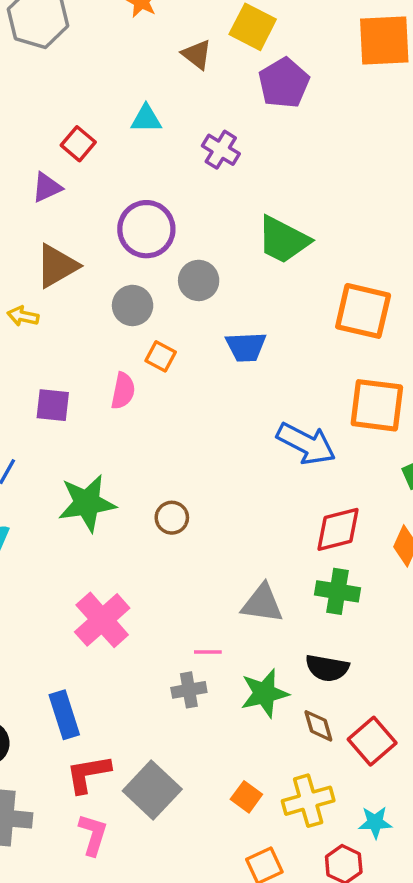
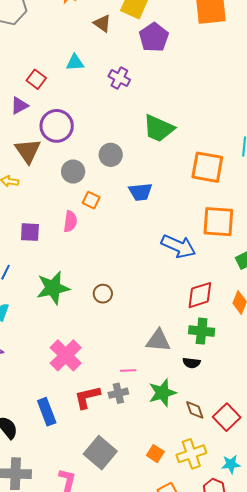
purple circle: (146, 229) -> (57, 126), moved
brown triangle: (57, 266) -> (28, 151), turned -32
black semicircle: (327, 668) -> (191, 363), moved, size x0.7
red L-shape: (88, 774) -> (87, 397), moved

